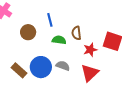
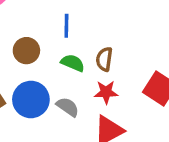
brown circle: (28, 32) -> (26, 51), moved
red star: (90, 50) -> (106, 92), moved

